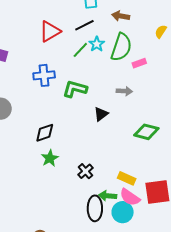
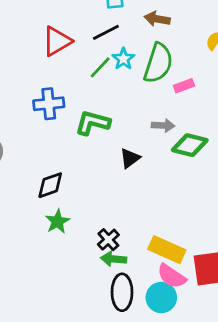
green diamond: (146, 132) -> (190, 145), moved
yellow rectangle: (127, 178) -> (167, 250), size x1.4
green arrow: (108, 196) -> (114, 259), moved

